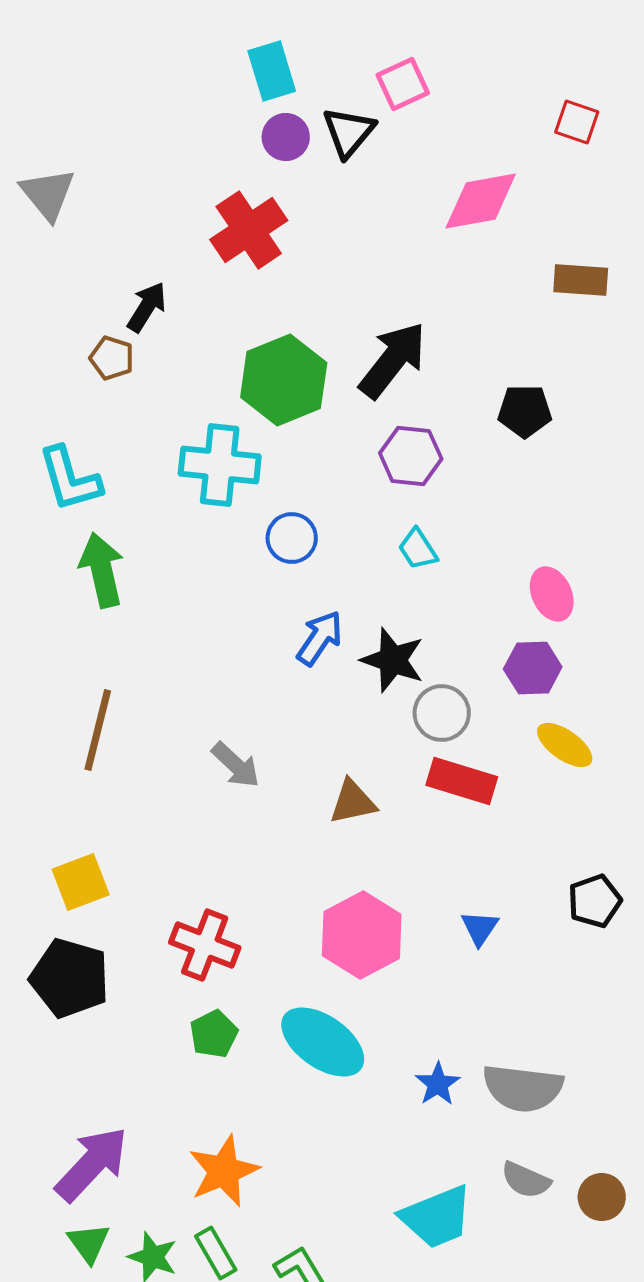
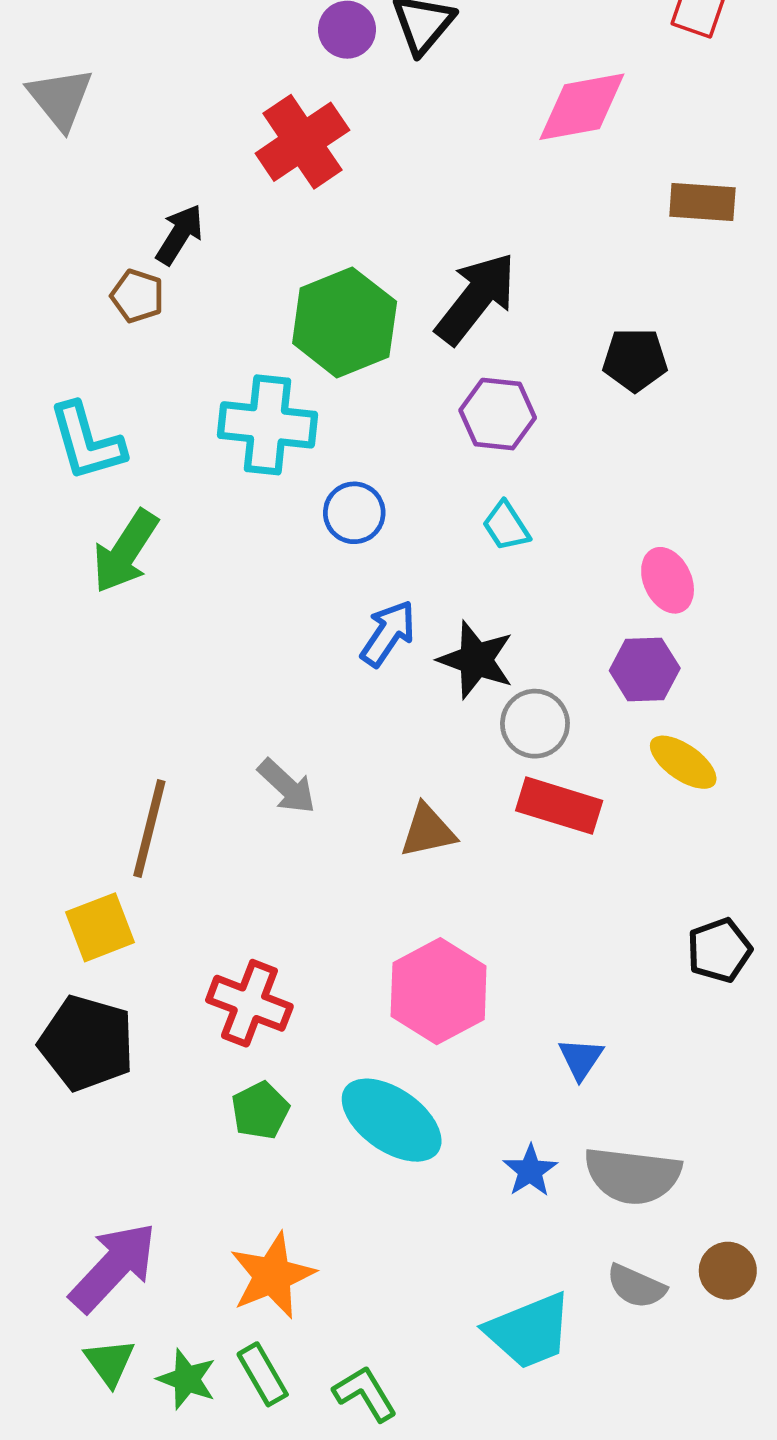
green arrow: (102, 570) -> (125, 551), turned -134
brown line: (98, 730) -> (149, 829), moved
blue triangle: (480, 928) -> (581, 1059), moved
brown circle: (602, 1197) -> (728, 1271), moved

